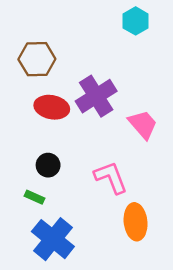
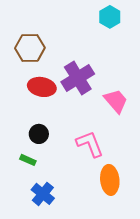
blue cross: (53, 239) -> (43, 194), size x0.7

